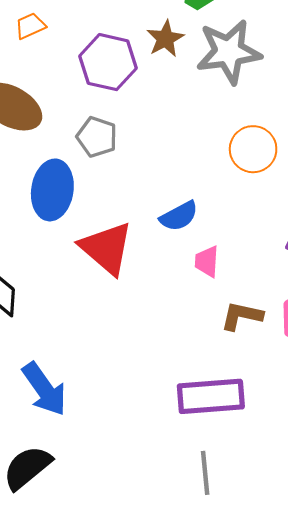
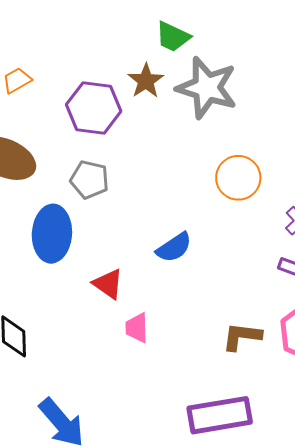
gray star: (229, 52) -> (207, 88), turned 30
red triangle: (106, 248) -> (108, 284), size x0.6
pink trapezoid: (207, 262) -> (137, 328), moved

